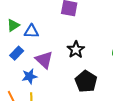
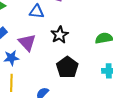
blue triangle: (31, 31) -> (37, 12), moved

